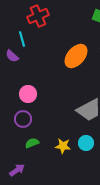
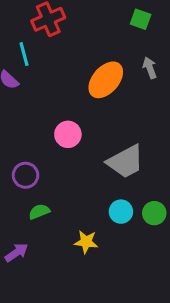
pink circle: (28, 94) -> (68, 134), moved
yellow star: (63, 146) -> (86, 242), moved

